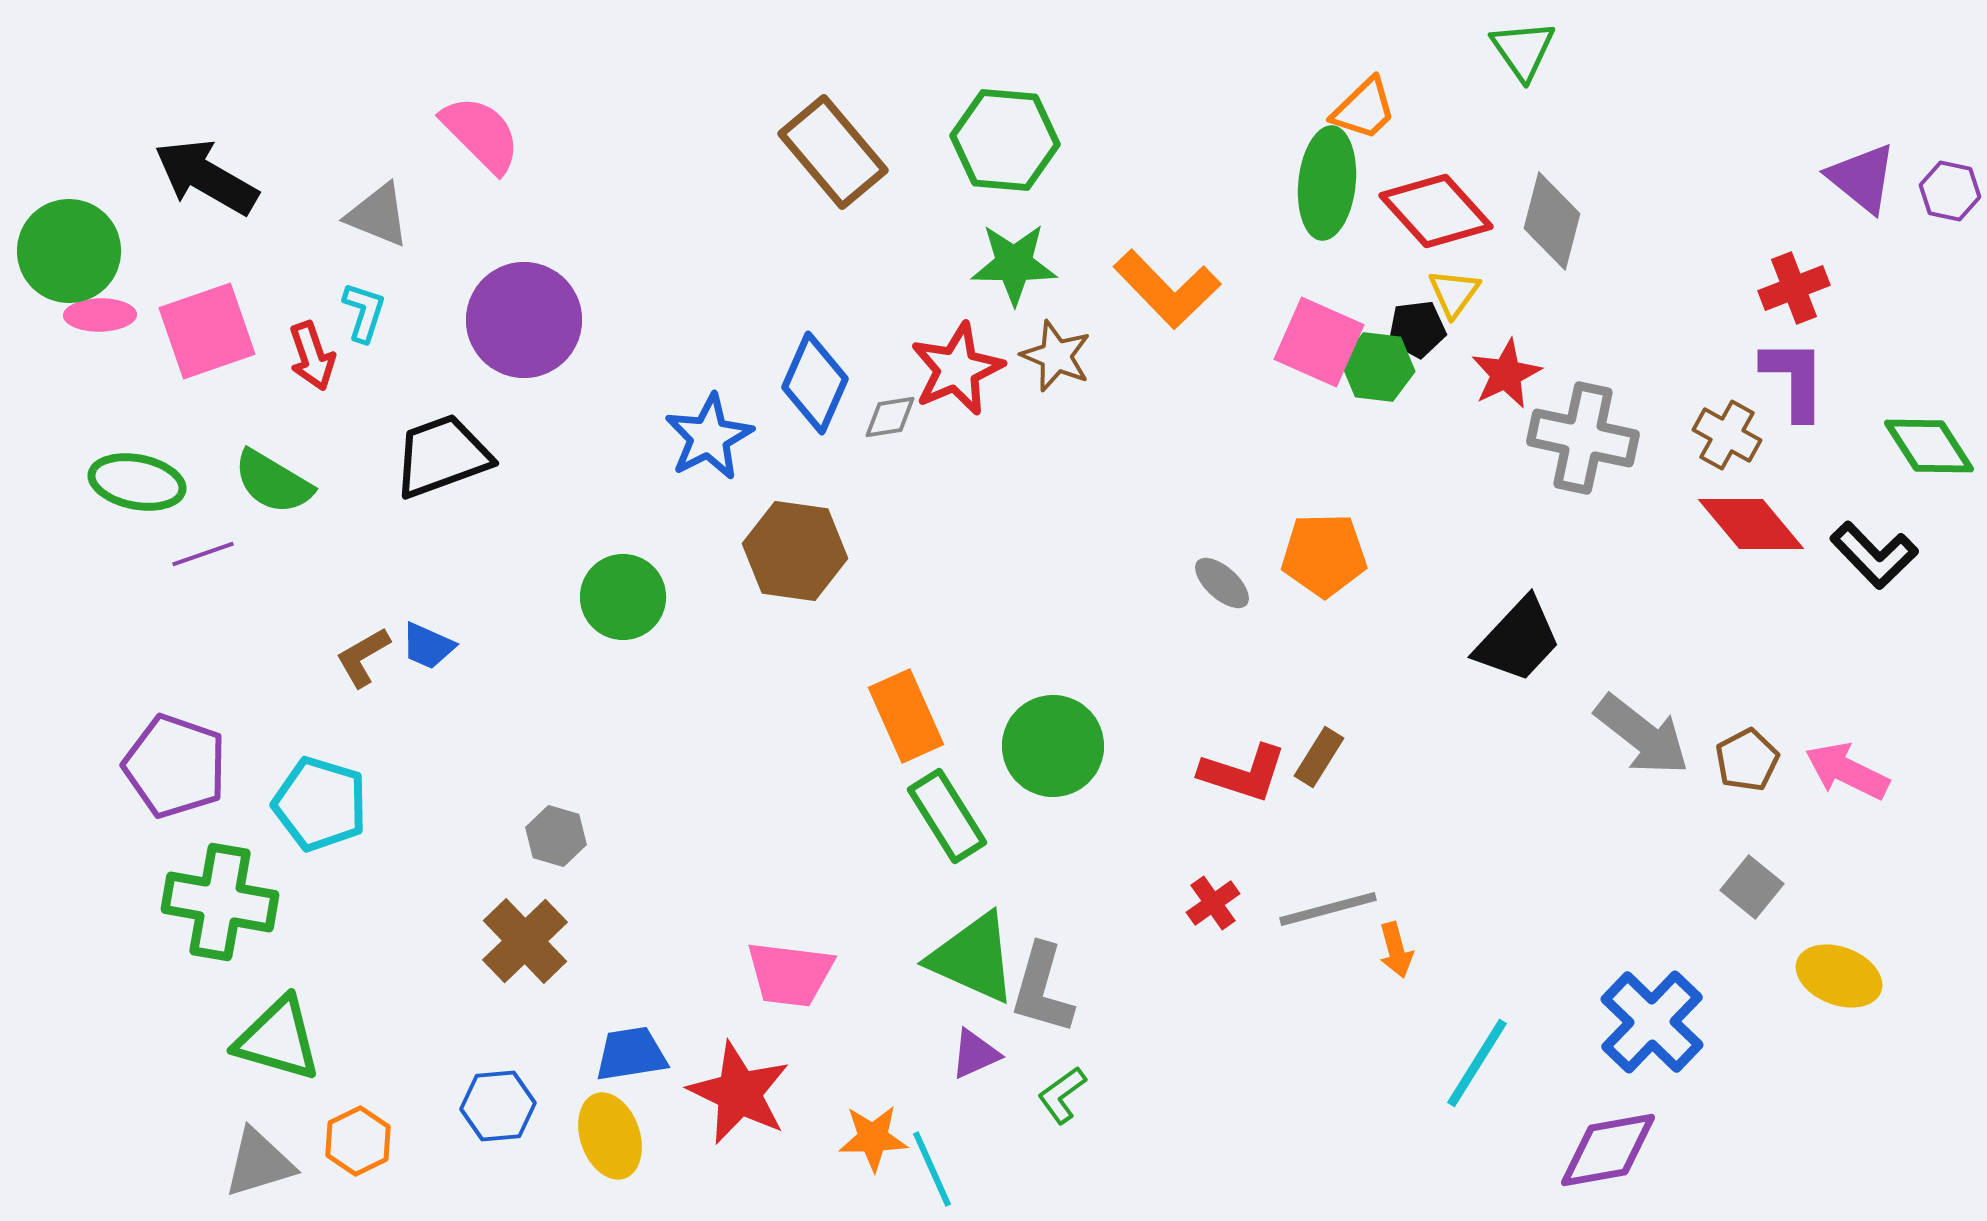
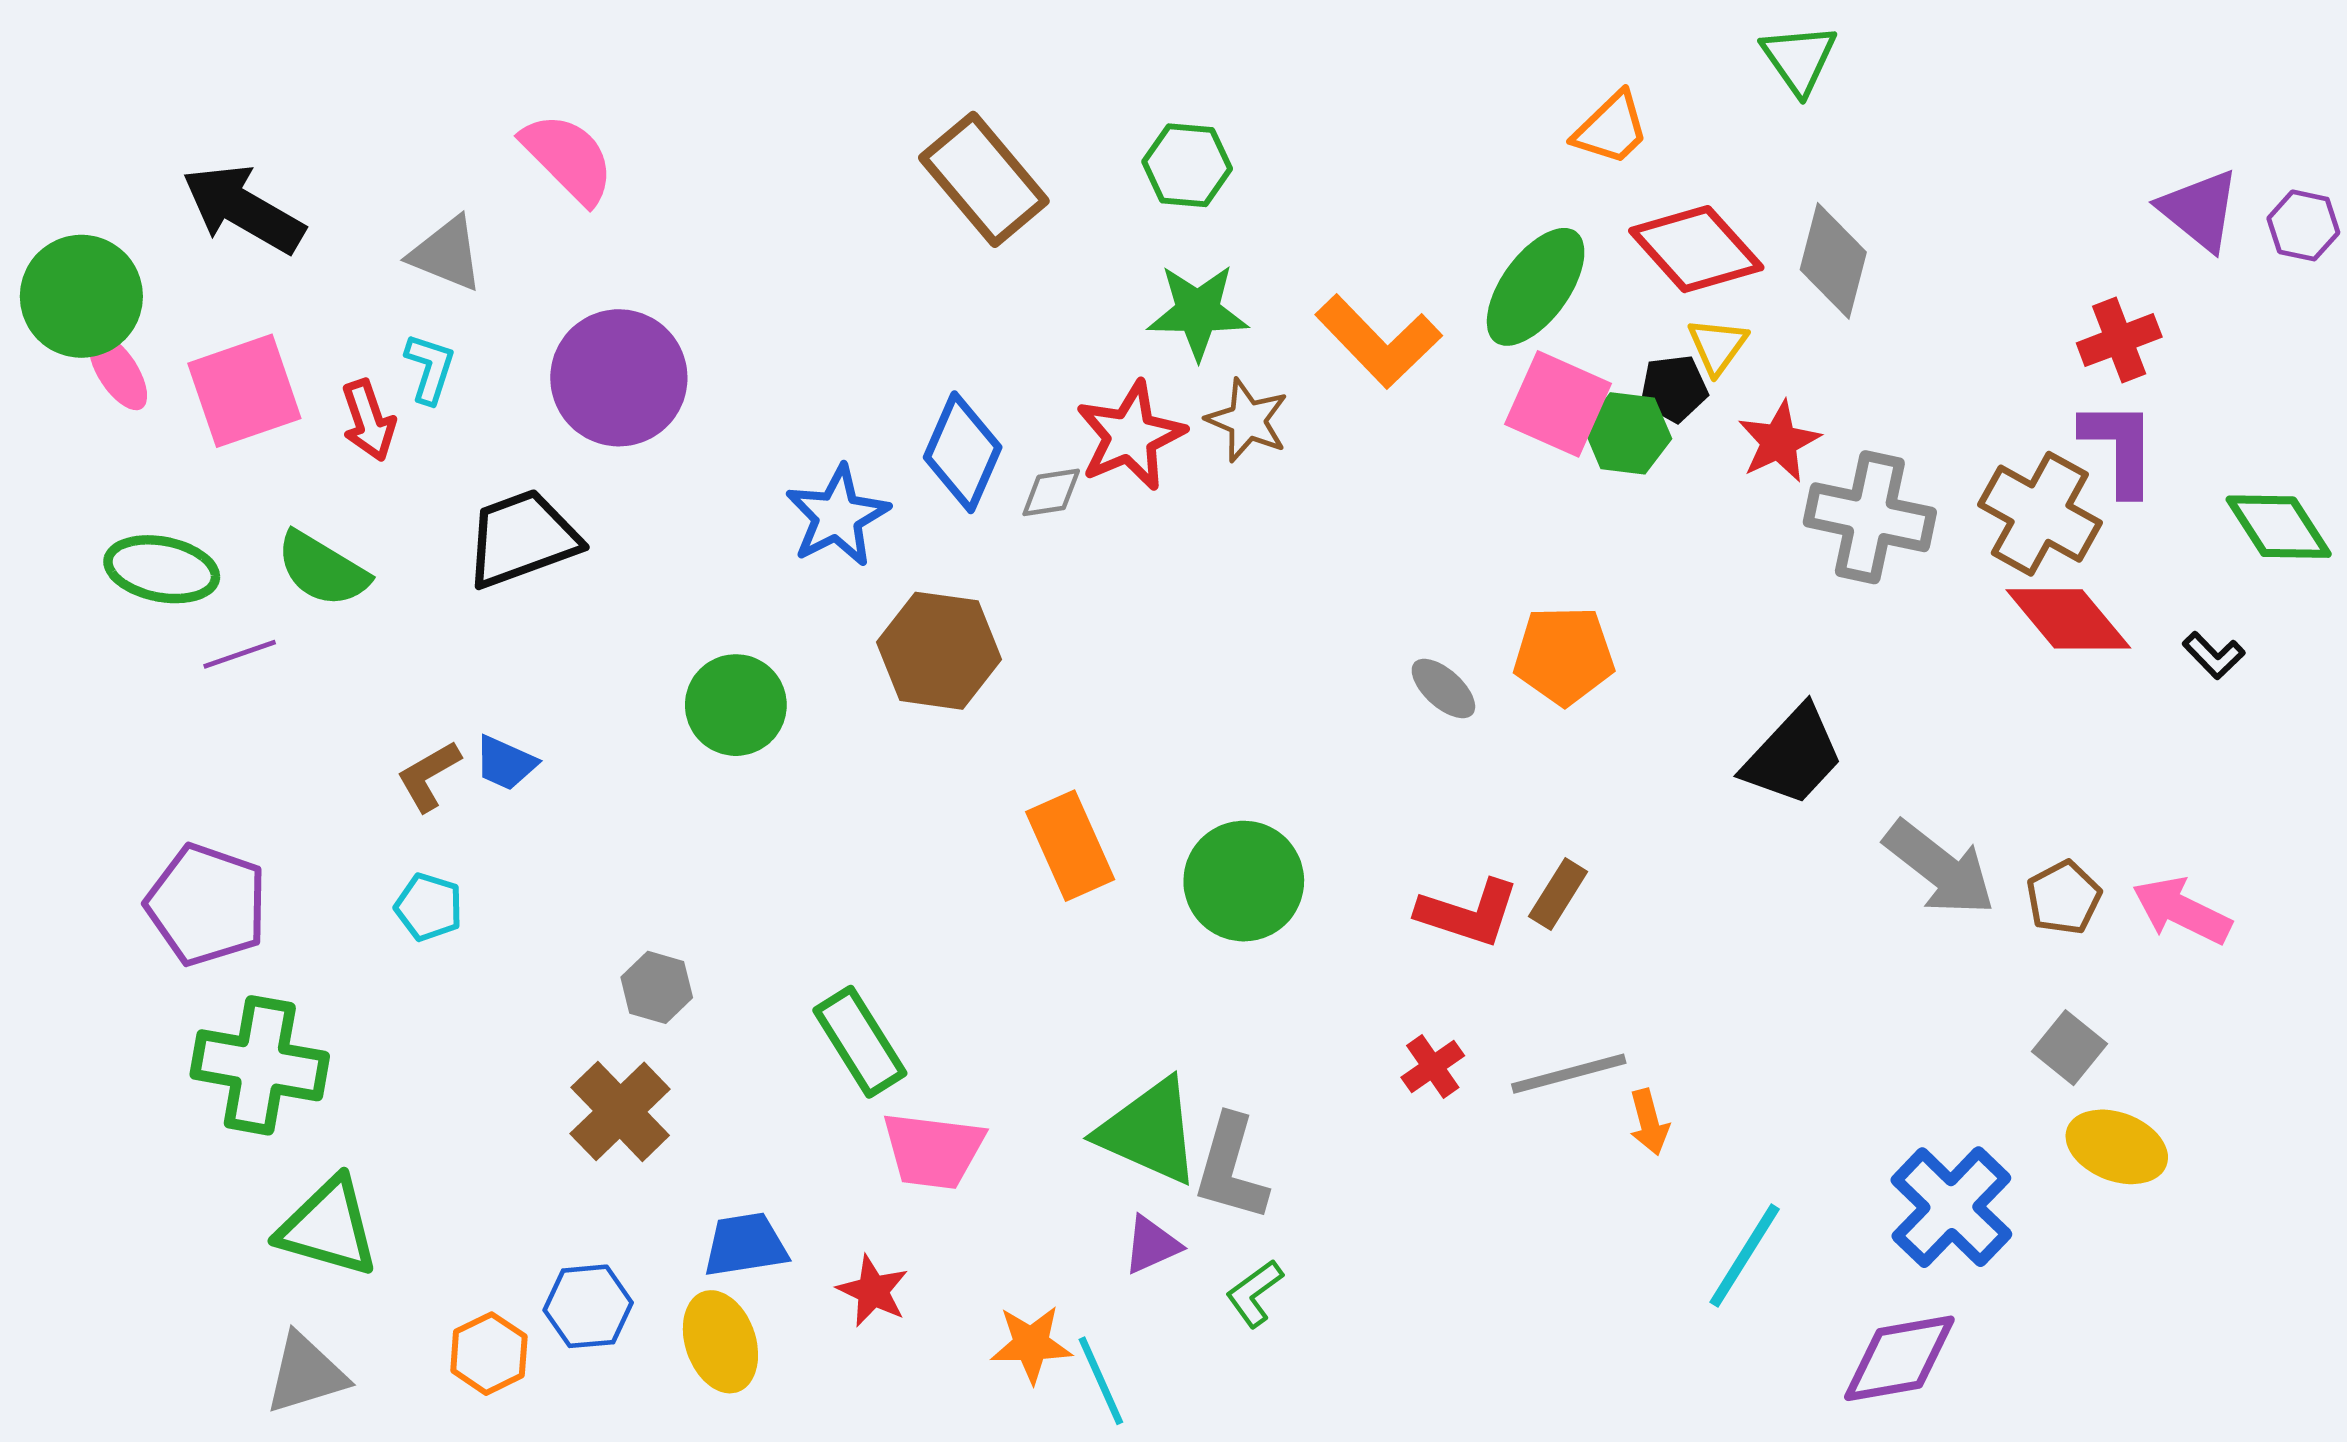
green hexagon: (1005, 140) -> (1187, 165), size x0.7
green ellipse: (1327, 183) -> (1536, 287), moved, turned 30
pink ellipse: (100, 315) -> (118, 372), turned 58
brown cross: (1727, 435) -> (2040, 514), size x1.5
black L-shape: (1874, 555) -> (2214, 655), size x0.6
cyan pentagon: (320, 804) -> (429, 907), moved, size x0.6
green rectangle: (947, 816) -> (860, 1042), moved
yellow ellipse: (1839, 976) -> (2117, 1147), moved
red star: (739, 1093) -> (873, 1291), size x0.6
orange hexagon: (358, 1141) -> (489, 1354), moved

